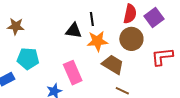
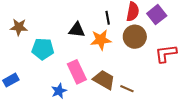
black line: (92, 19) -> (108, 18), moved
cyan pentagon: (28, 59) -> (43, 49), moved
brown trapezoid: (113, 64) -> (104, 80), moved

